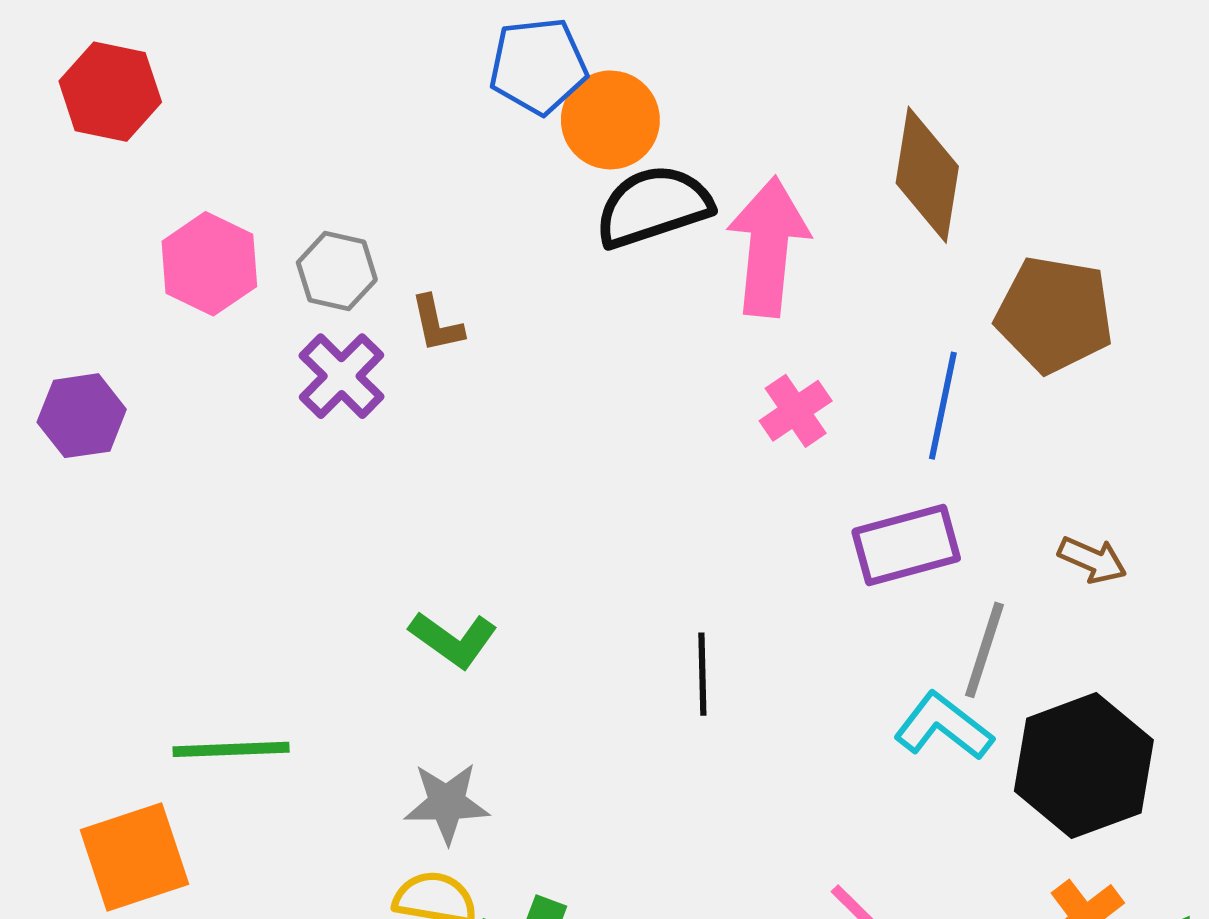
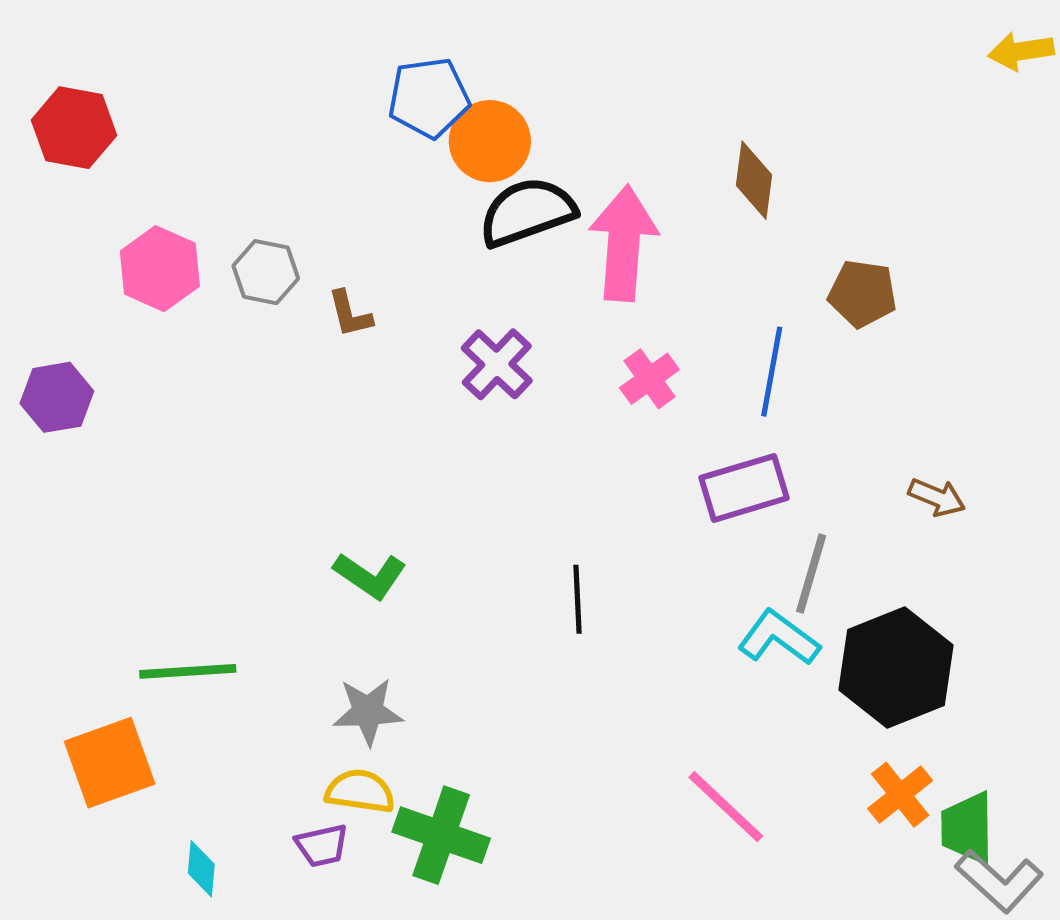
brown diamond: (927, 175) -> (754, 180), size x0.7
brown pentagon: (1054, 315) -> (862, 294), size x0.7
purple cross: (342, 376) -> (497, 364), moved
brown arrow: (1092, 560) -> (937, 497), moved

